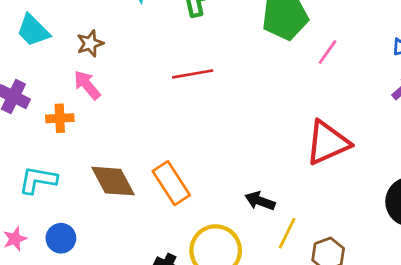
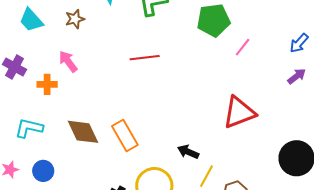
brown star: (90, 43) -> (75, 19), moved

